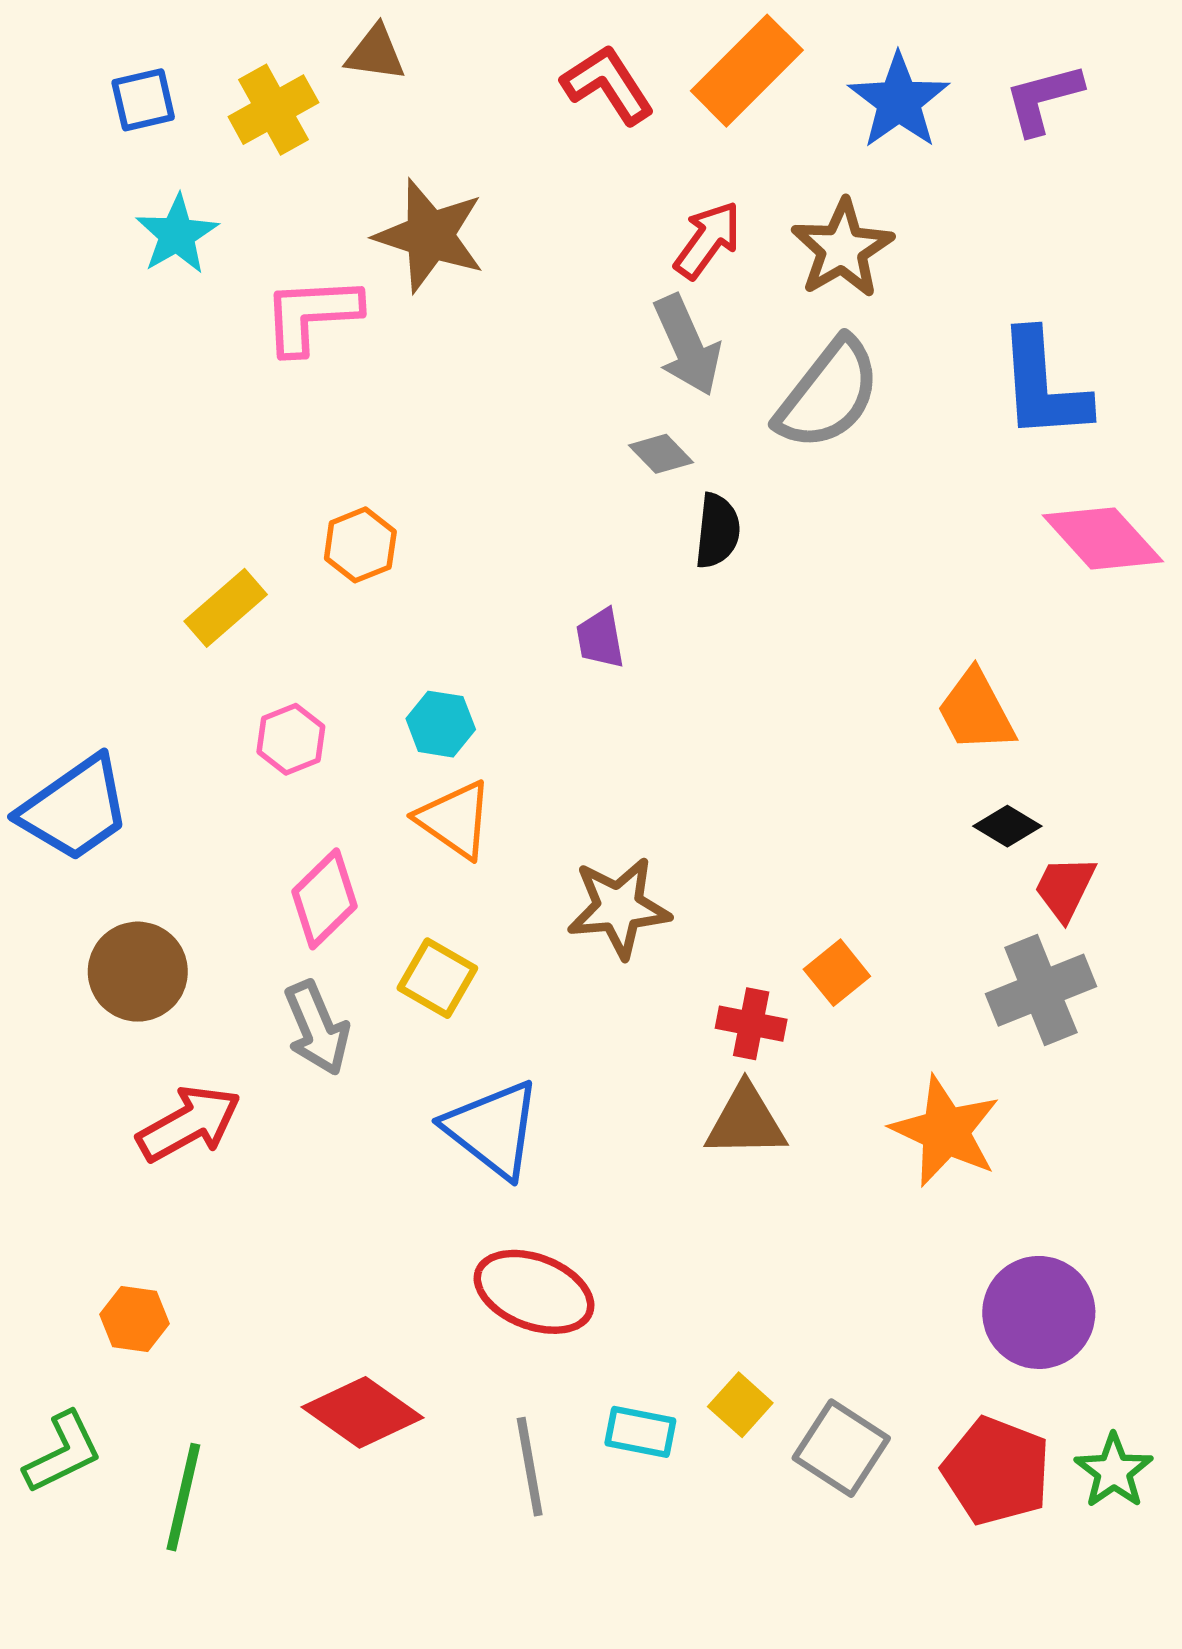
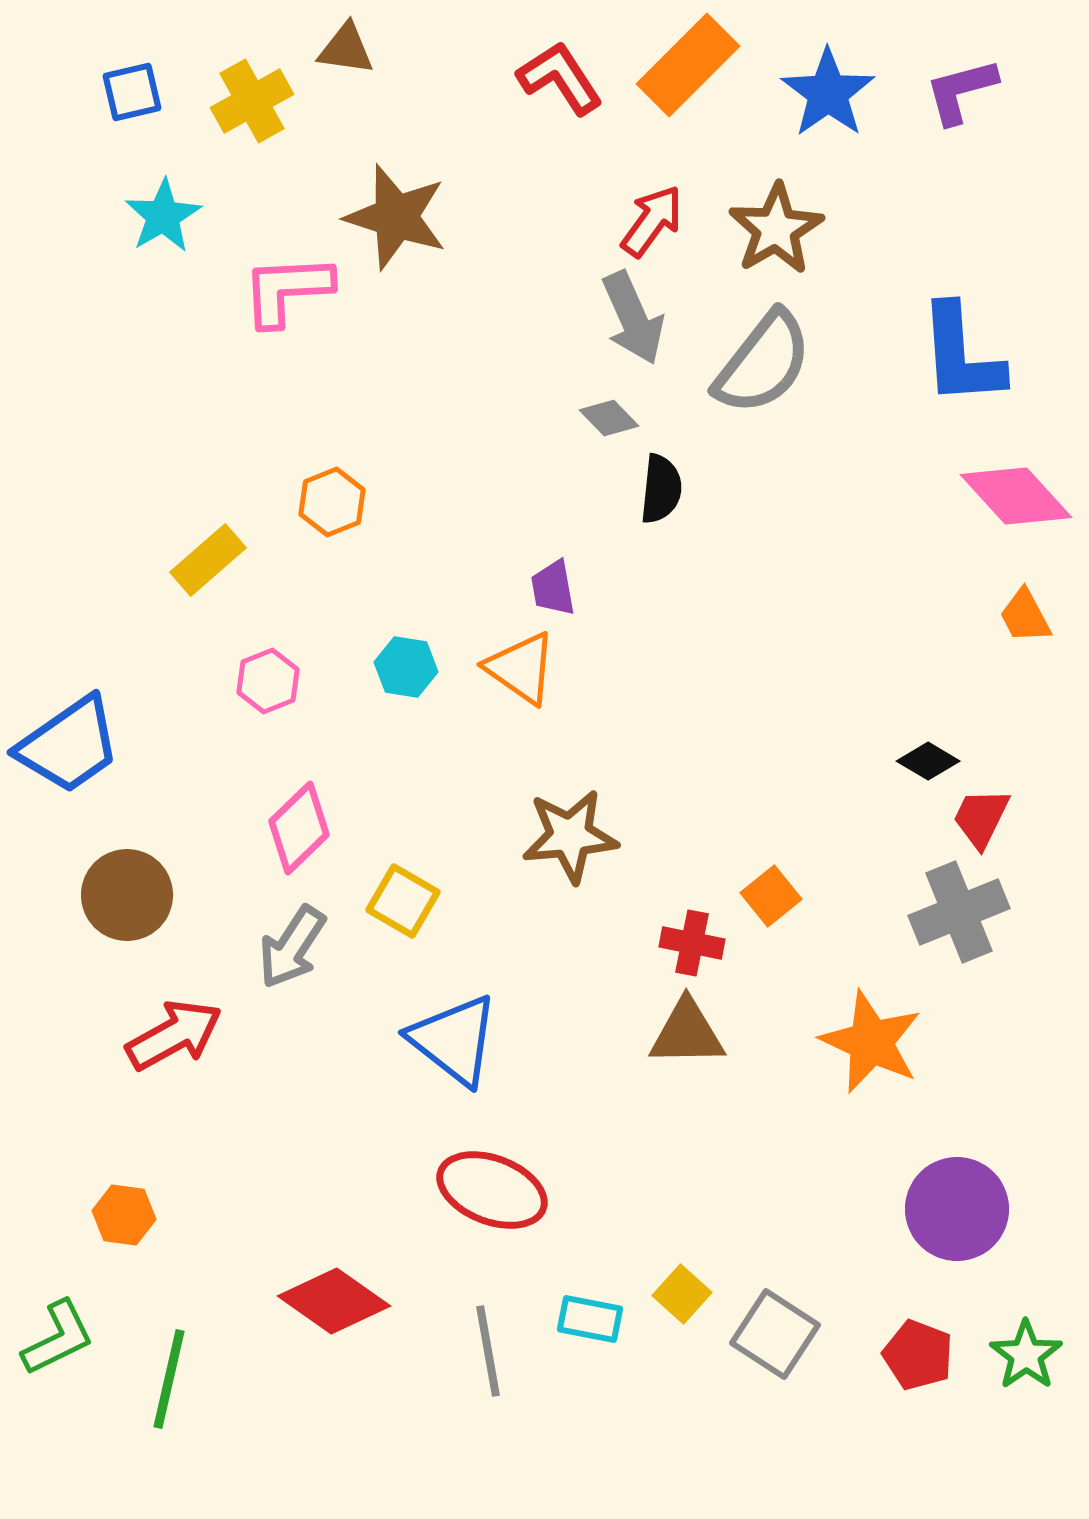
orange trapezoid: (976, 711) -> (1025, 616), moved, size x0.7
orange triangle: (455, 820) -> (521, 668), moved
gray arrow: (317, 1028) -> (292, 947), turned 56
red pentagon: (996, 1471) -> (918, 1355), size x0.7

